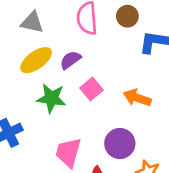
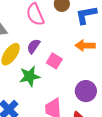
orange arrow: (137, 98) -> (85, 46), moved

